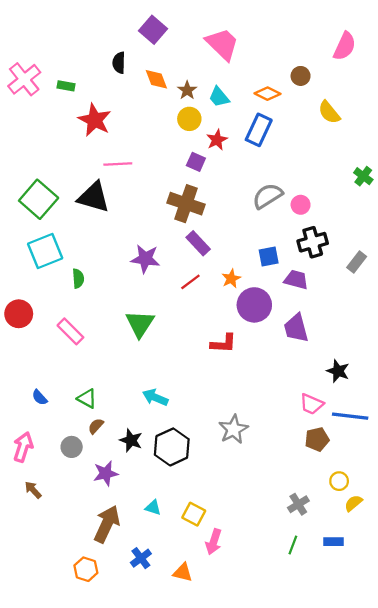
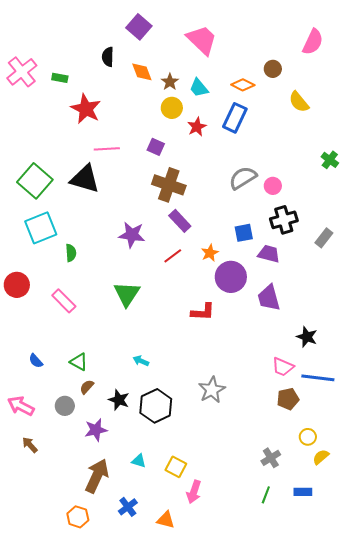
purple square: (196, 162) -> (156, 147), moved
cyan arrow: (155, 397) -> (141, 361), size x0.7
pink arrow: (23, 447) -> (21, 406), turned -80

